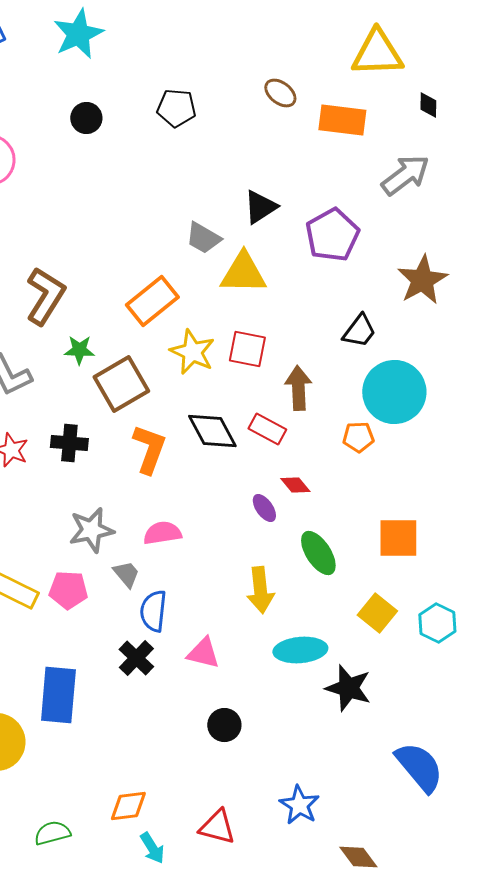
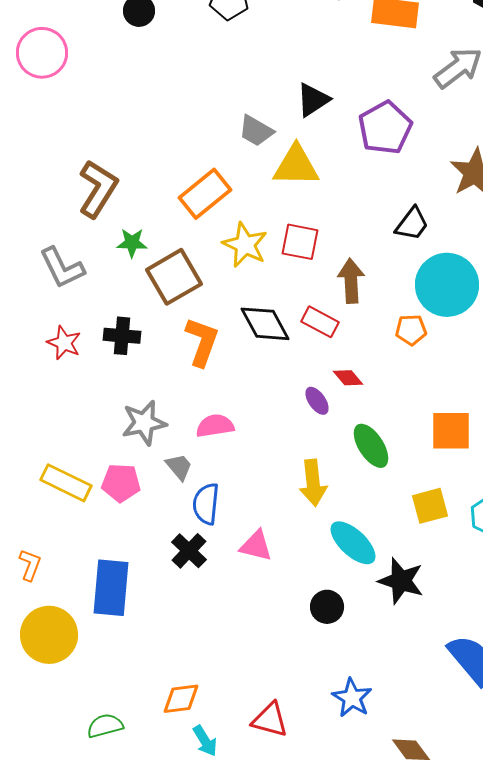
yellow square: (377, 613) -> (430, 506), turned 36
cyan ellipse: (300, 650) -> (353, 543), turned 48
black circle: (224, 725) -> (327, 607), moved

